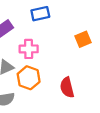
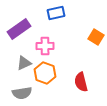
orange square: (83, 39) -> (96, 37), turned -35

